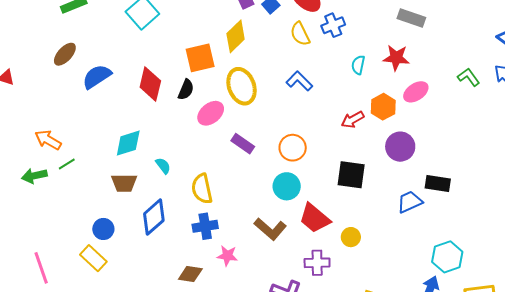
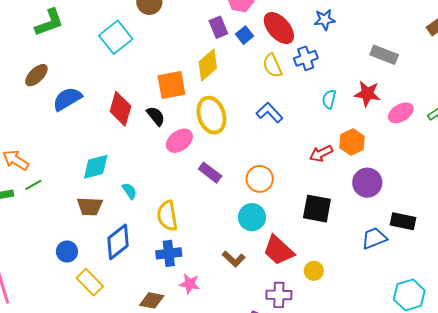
black semicircle: (186, 90) -> (156, 116), turned -65
pink ellipse: (416, 92) -> (401, 113), moved
brown L-shape: (270, 229) -> (234, 259), size x0.7
yellow rectangle: (93, 258) -> (90, 282), moved

